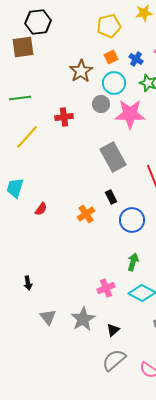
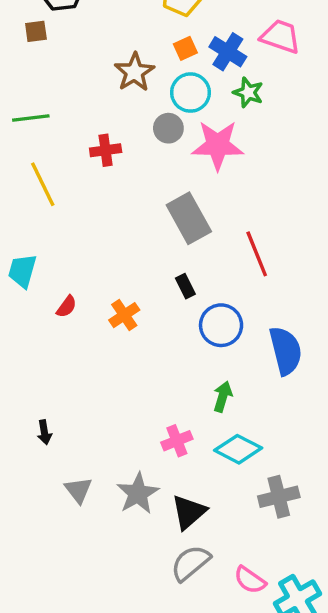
brown square: (23, 47) -> (36, 31), size x0.6
blue cross: (136, 59) -> (228, 52), size x1.5
yellow line: (27, 137) -> (43, 184), turned -68
orange cross: (86, 214) -> (124, 315), moved
black triangle: (113, 330) -> (189, 512), size x1.6

